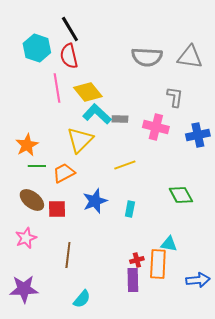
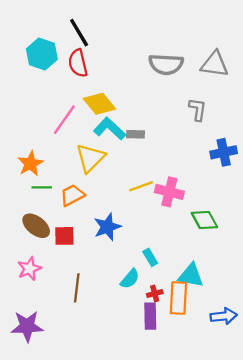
pink line: (57, 88) -> (64, 120), moved, turned 44
pink cross: (156, 127) -> (169, 192), moved
cyan rectangle: (130, 209) -> (150, 257), moved, turned -42
cyan triangle: (169, 244) -> (191, 275), size x1.4
cyan semicircle: (82, 299) -> (130, 279), moved

